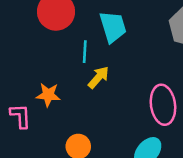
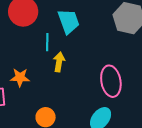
yellow arrow: (99, 77) -> (59, 62), turned -30

